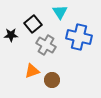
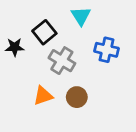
blue cross: (79, 37) -> (107, 50), size x0.7
brown circle: (52, 80) -> (77, 97), moved

